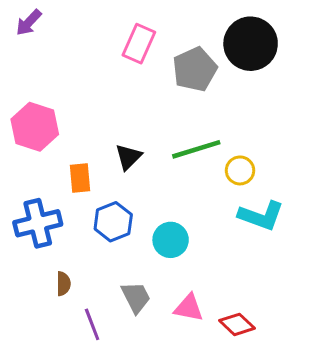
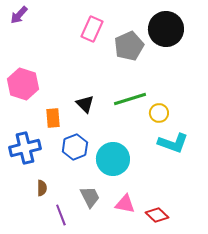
black triangle: (128, 157) -> (85, 104), turned -30
cyan circle: (171, 240) -> (113, 159), size x1.4

